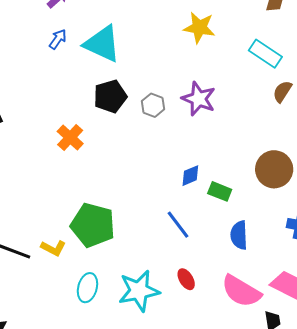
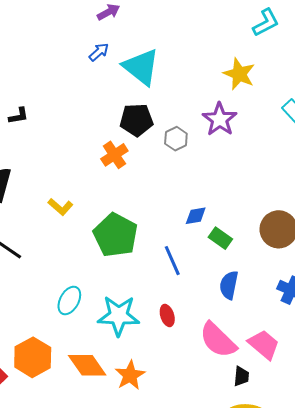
purple star: (199, 99) -> (220, 119), moved
orange cross: (70, 137) -> (114, 155), moved
green pentagon: (93, 225) -> (116, 235), moved
yellow L-shape: (53, 248) -> (60, 207), moved

